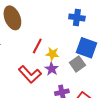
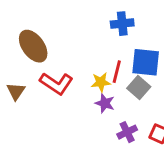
red line: (37, 46) -> (117, 72), moved
red L-shape: (30, 74) -> (56, 83), moved

